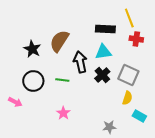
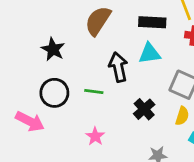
brown semicircle: (59, 41) -> (98, 21), moved
black cross: (102, 75) -> (144, 109), moved
pink arrow: (15, 102) -> (30, 121), size x1.5

